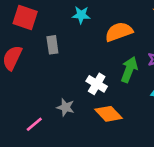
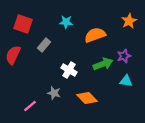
gray rectangle: (52, 45) -> (44, 45), turned 48
green arrow: (129, 70) -> (103, 64), turned 48
white cross: (97, 84) -> (69, 70), moved

